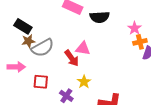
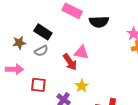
black rectangle: (23, 26) -> (43, 32), moved
brown star: (28, 41) -> (19, 43), moved
gray semicircle: (43, 48) -> (41, 51), size x0.6

